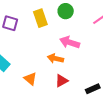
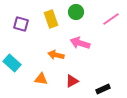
orange arrow: (55, 59) -> (56, 55), moved
orange triangle: (30, 79) -> (41, 79), turned -32

